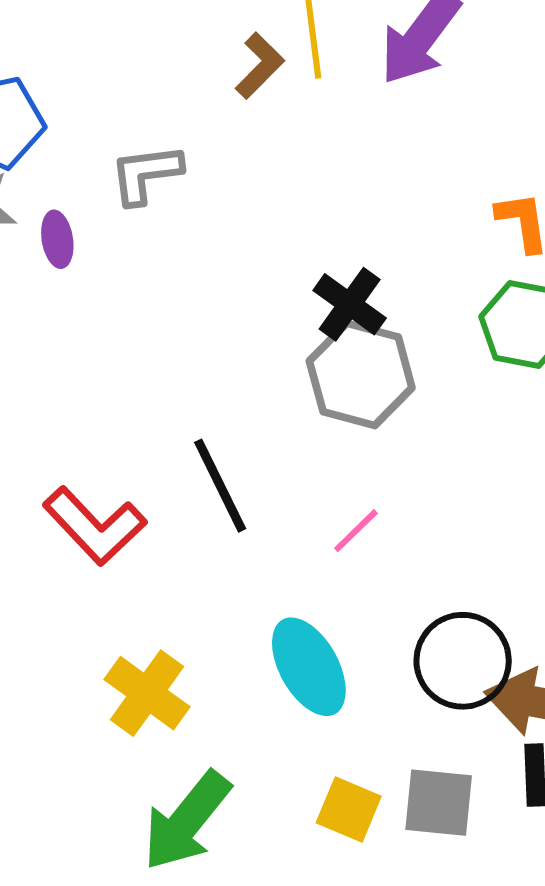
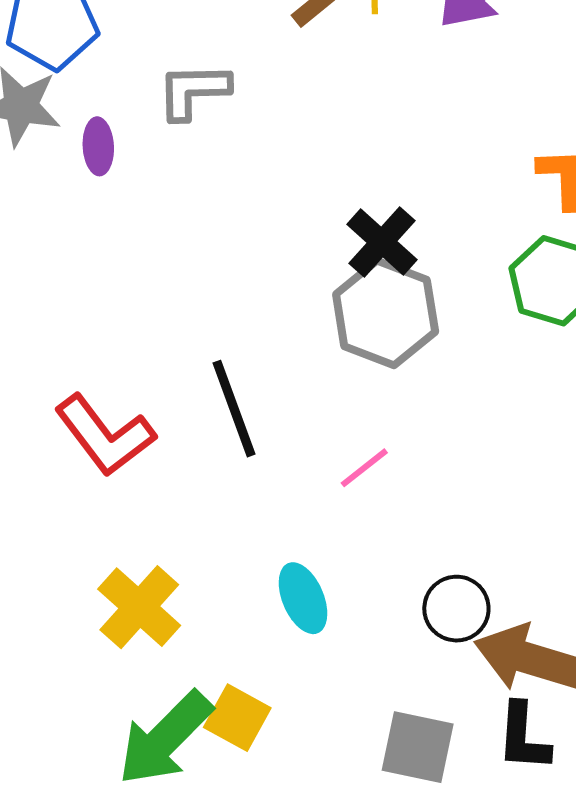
black circle: (463, 661) -> (456, 609), size x0.7
cyan ellipse: (309, 667) -> (303, 598), size x0.7
yellow square: (349, 810) -> (237, 718), moved

